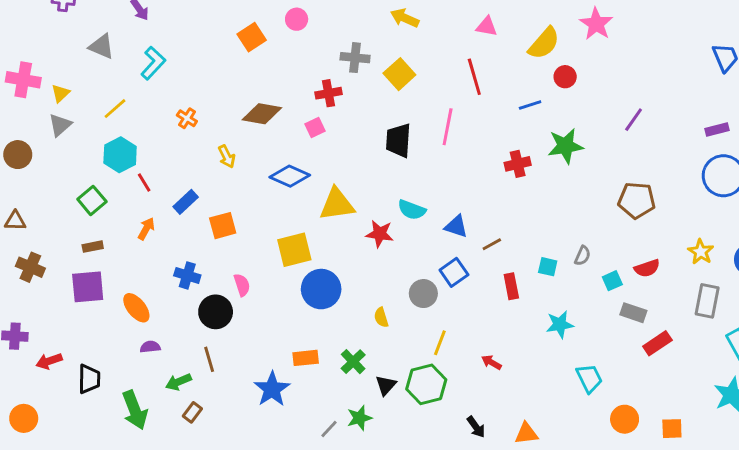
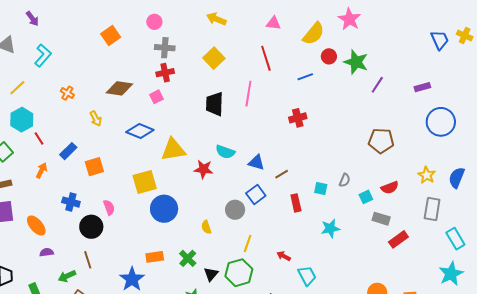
pink circle: (297, 19) -> (154, 22), moved
gray cross: (355, 58) -> (165, 48), moved
purple rectangle: (717, 130) -> (422, 87), moved
green star: (565, 146) -> (356, 62), moved, turned 30
cyan trapezoid: (589, 378) -> (307, 276), moved

